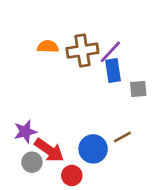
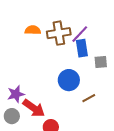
blue circle: (93, 149) -> (69, 80), moved
gray circle: (32, 162) -> (12, 116), moved

